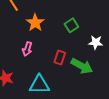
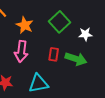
green square: (71, 25) -> (59, 22), size x1.5
pink arrow: (27, 49) -> (21, 51), size x1.5

